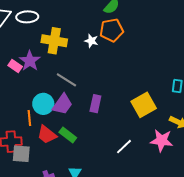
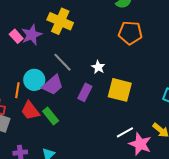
orange pentagon: (112, 30) -> (130, 33), moved
white star: (91, 41) -> (98, 67), moved
yellow square: (144, 105) -> (120, 90), moved, turned 30
white line: (124, 147) -> (125, 132), moved

